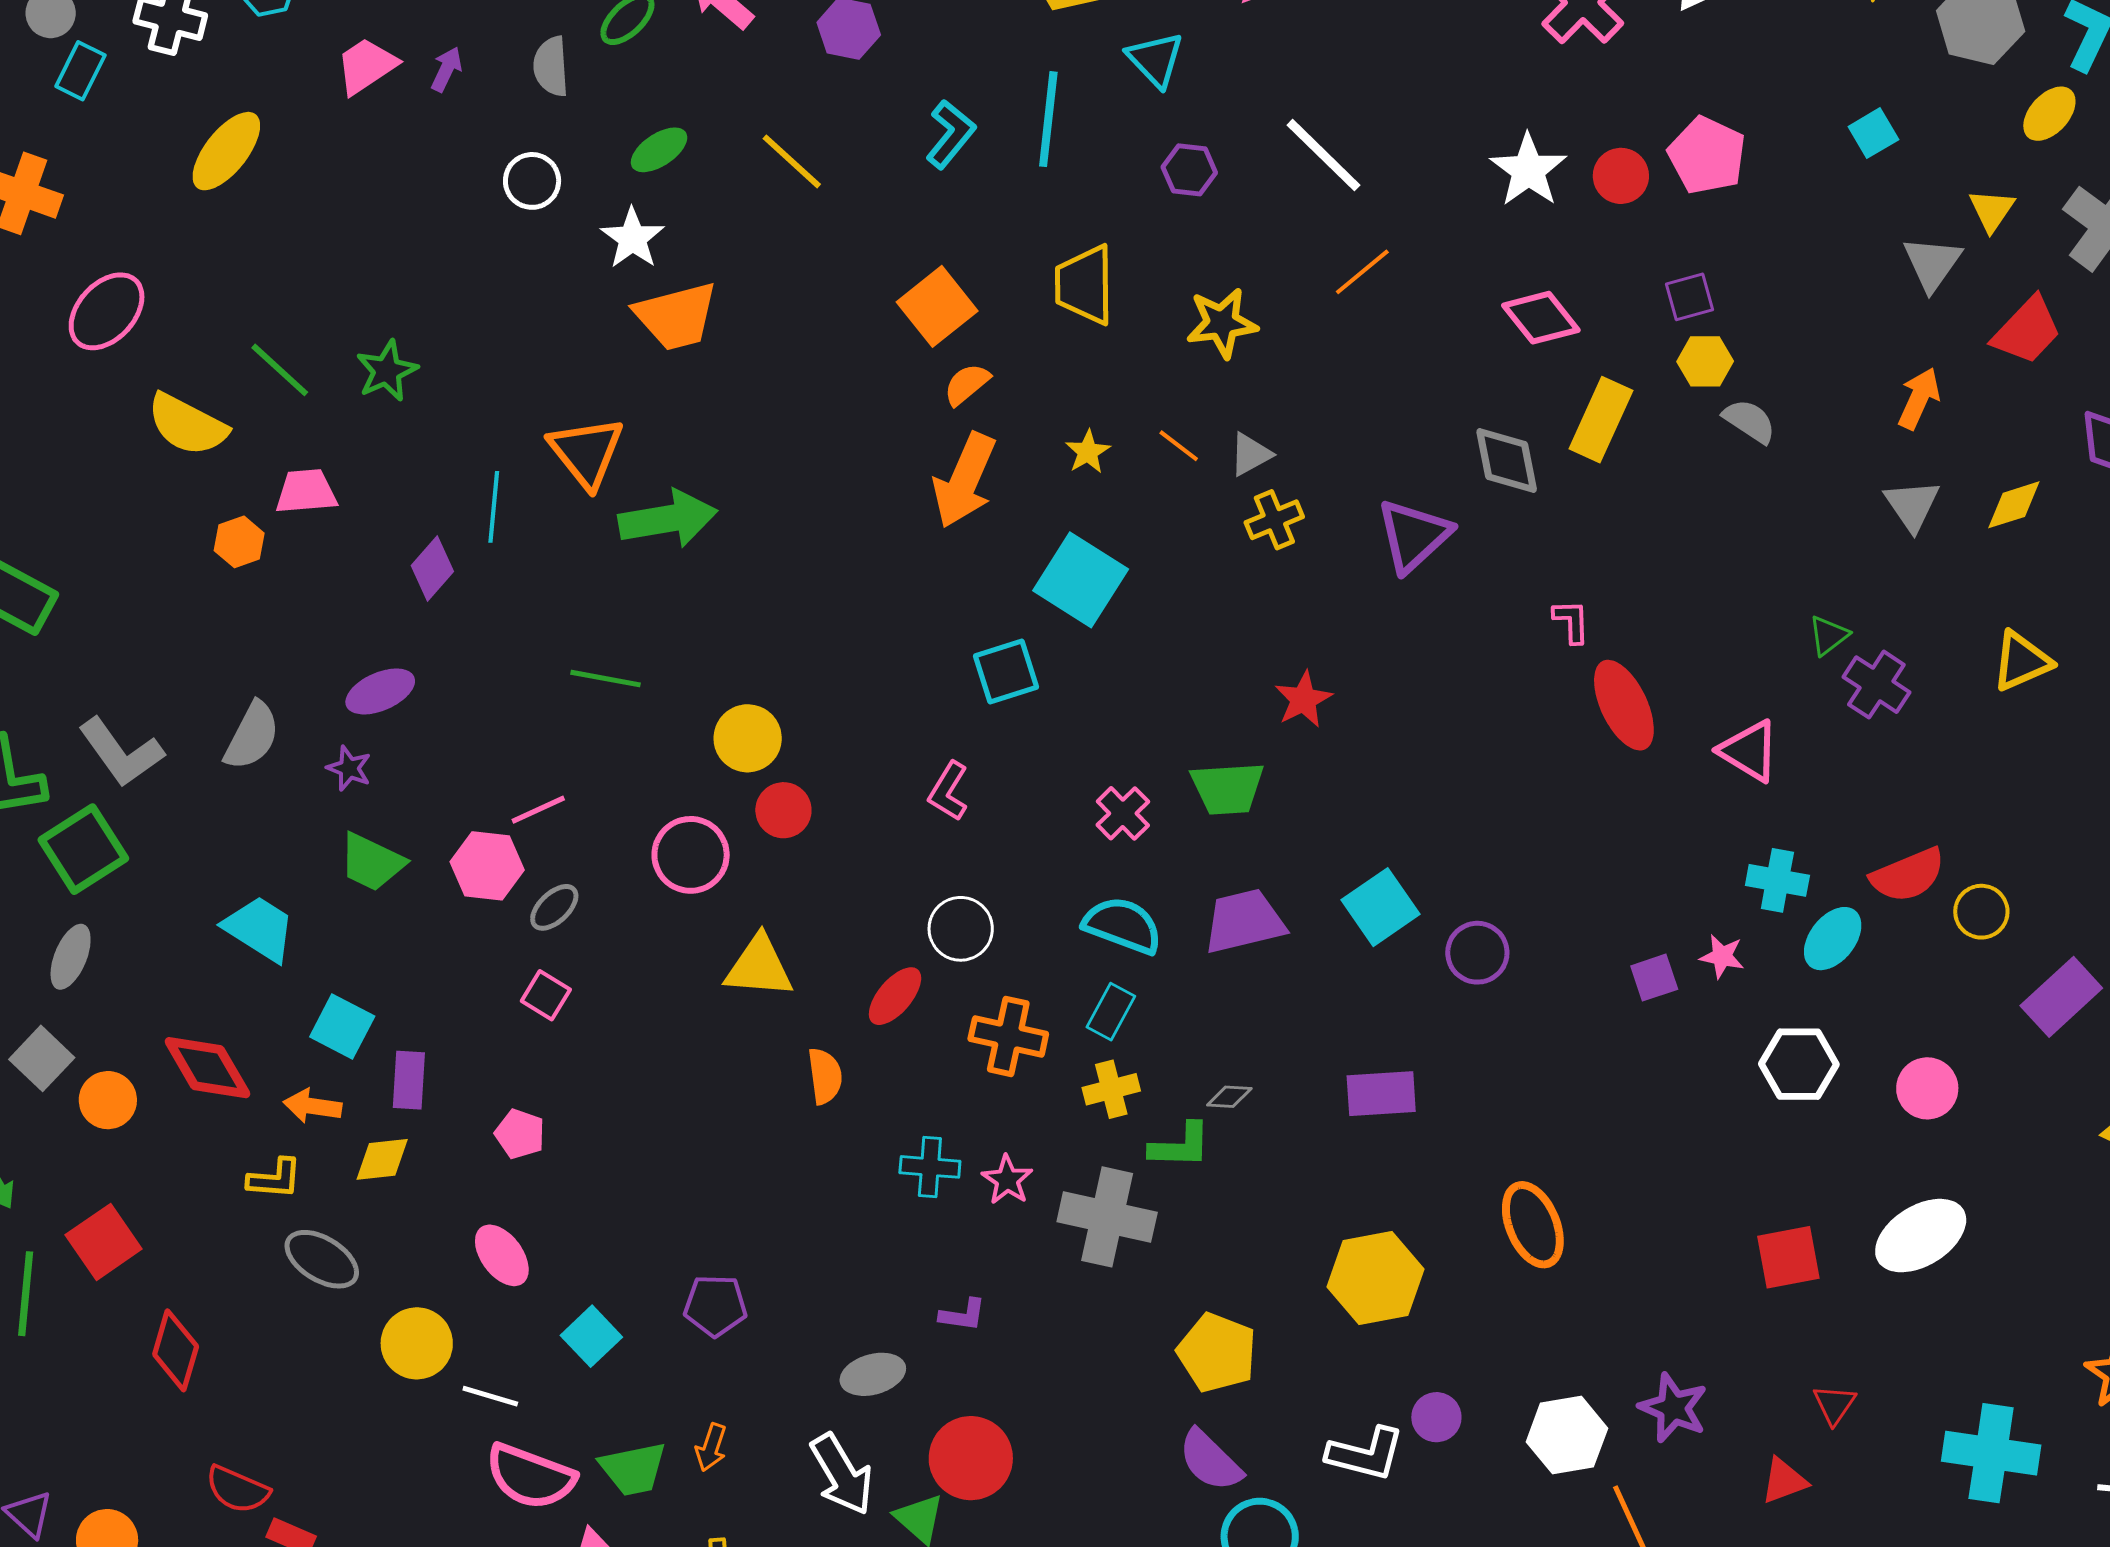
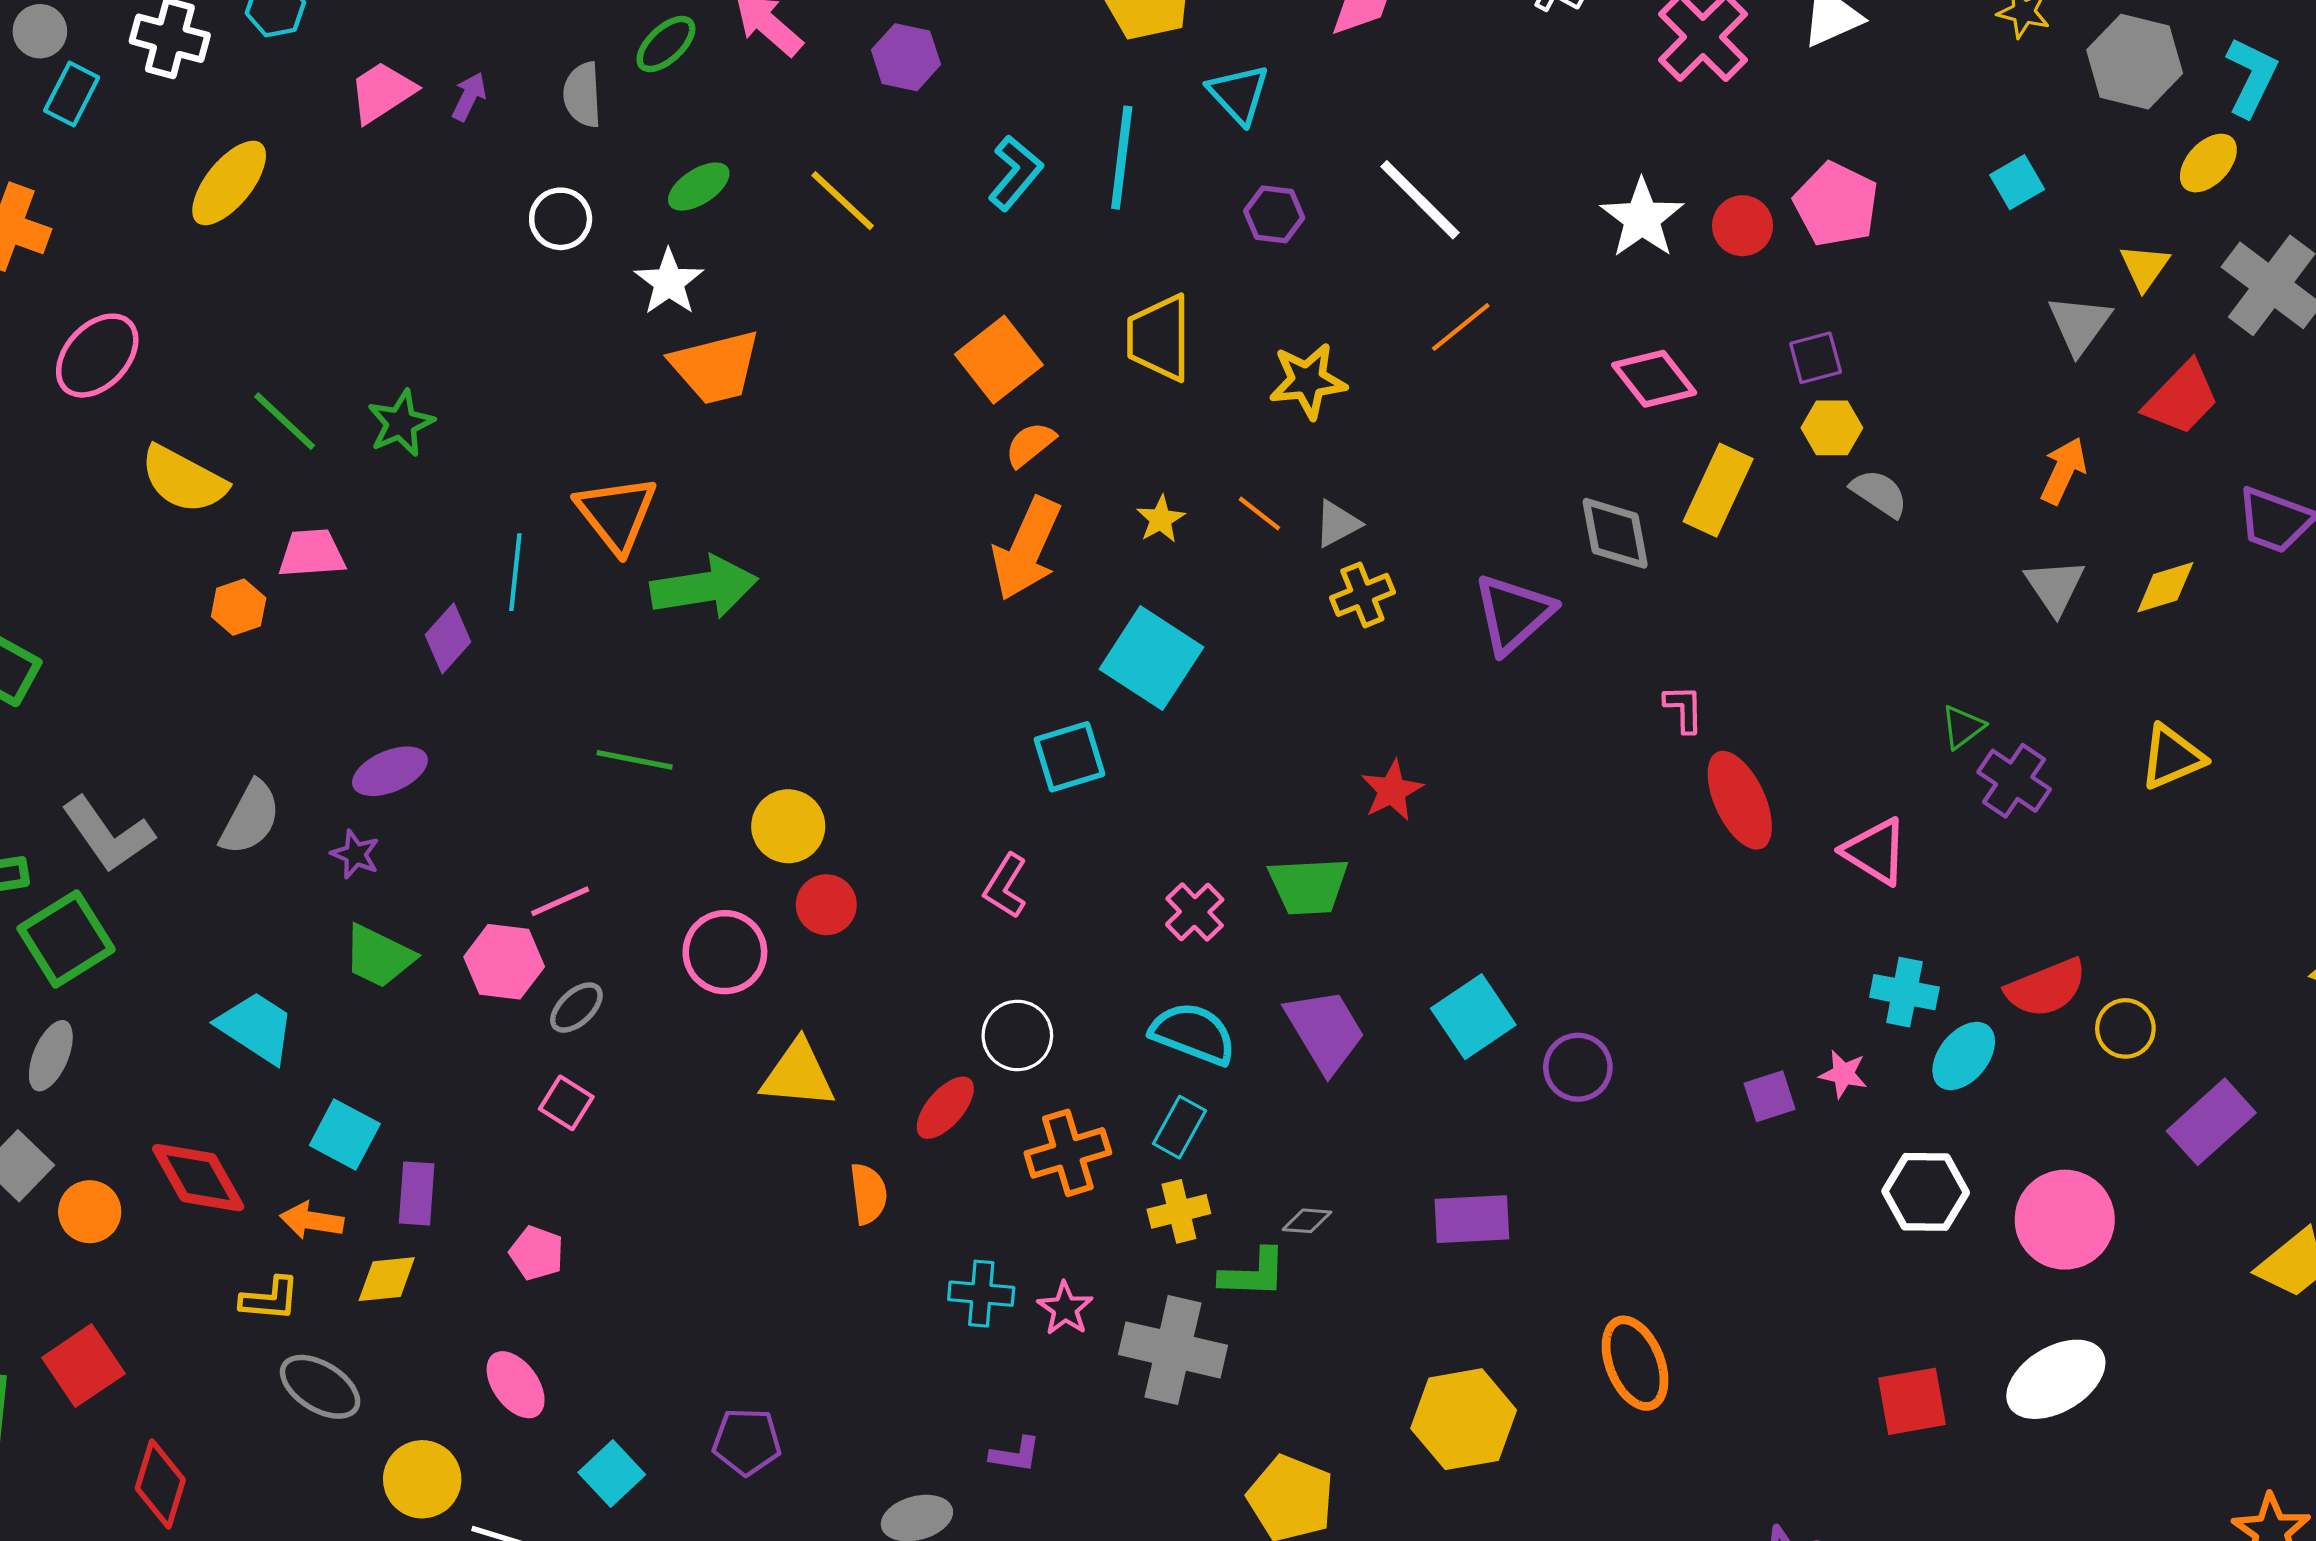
purple trapezoid: (1244, 921) -> (1325, 1030), turned 72
orange cross: (1008, 1036) -> (1068, 1153), turned -30
pink circle: (1927, 1088) -> (2065, 1220), size x1.5

